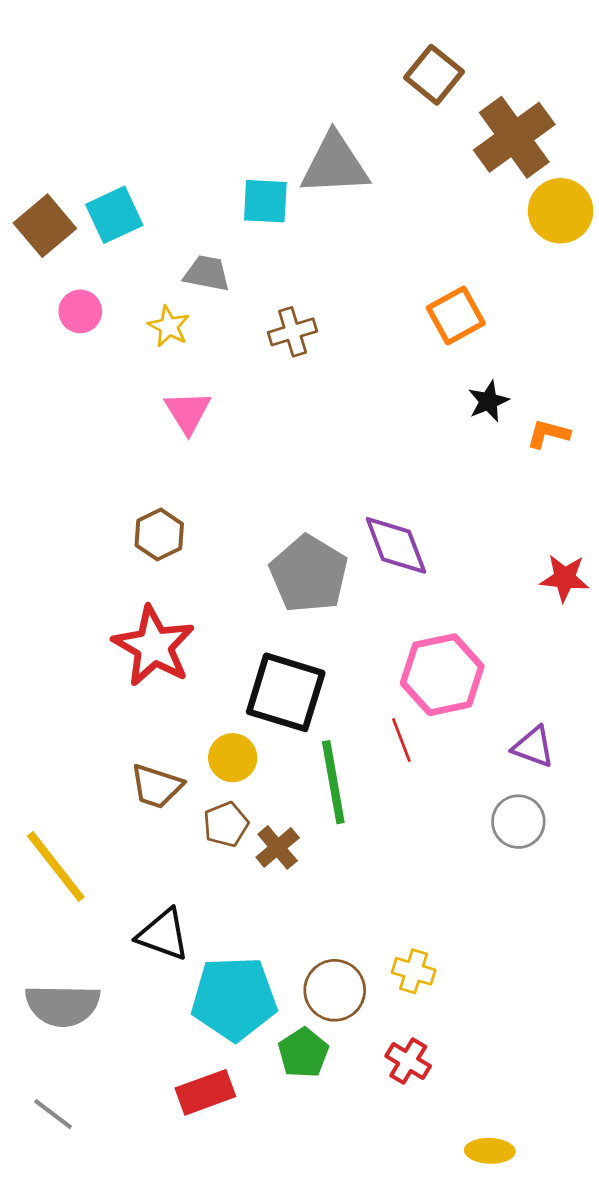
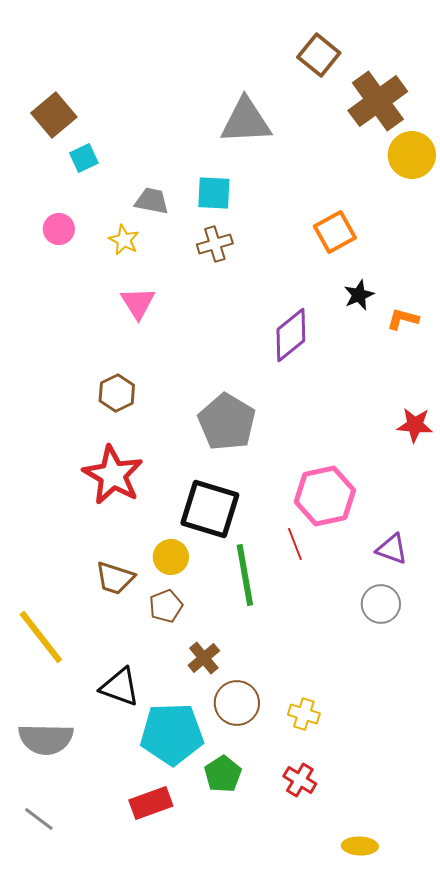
cyan square: (265, 201) -> (214, 193), moved
cyan square: (114, 215) -> (84, 158), size x0.7
brown square: (45, 226) -> (54, 115), moved
purple diamond: (396, 545) -> (291, 335), moved, turned 72
brown cross: (278, 847) -> (204, 658), moved
brown circle: (335, 990) -> (237, 703), moved

